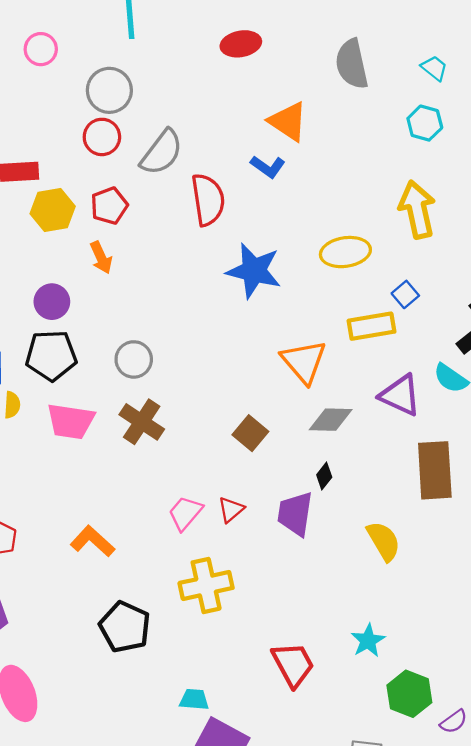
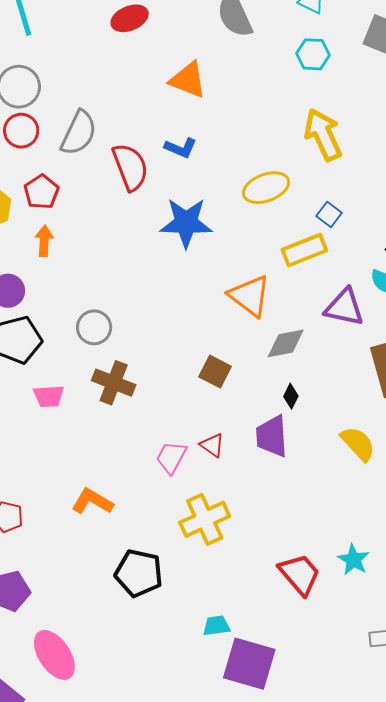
blue L-shape: (268, 167) -> (181, 148), moved
orange arrow: (101, 258) -> (44, 241), turned -140
pink trapezoid: (71, 421) -> (49, 396), size x0.7
red triangle: (231, 510) -> (212, 445), turned -32
cyan star: (368, 641) -> (353, 560), moved

